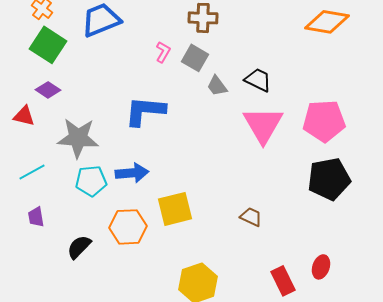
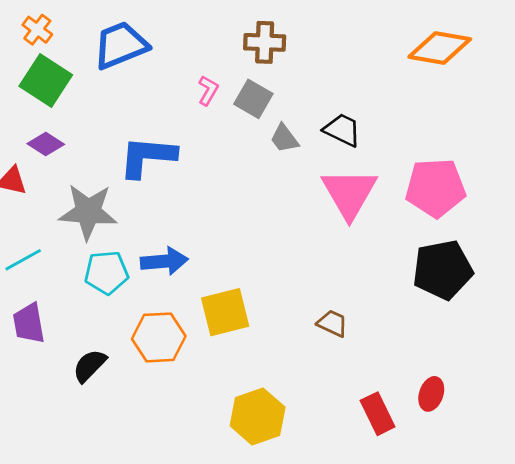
blue L-shape: (145, 111) -> (147, 157), moved
purple trapezoid: (36, 217) -> (29, 323), size x1.4

